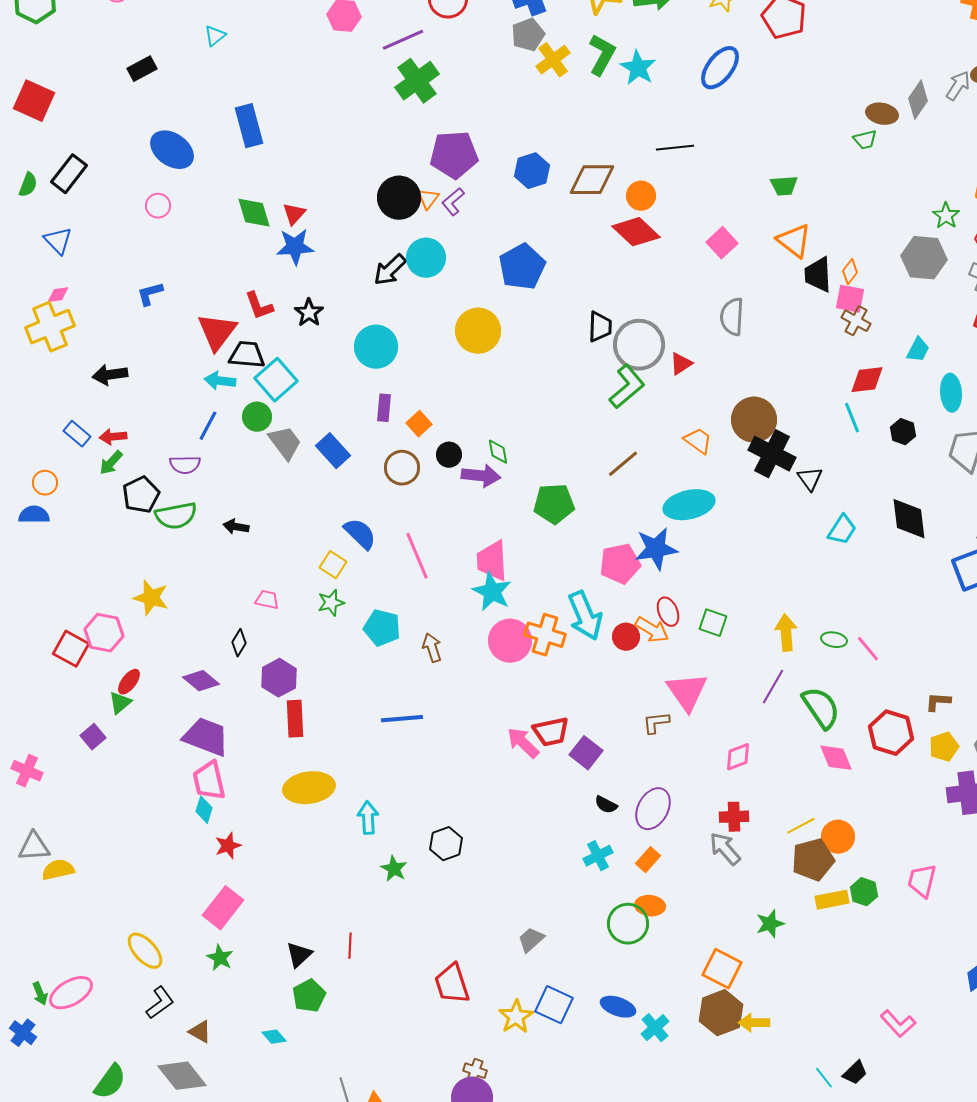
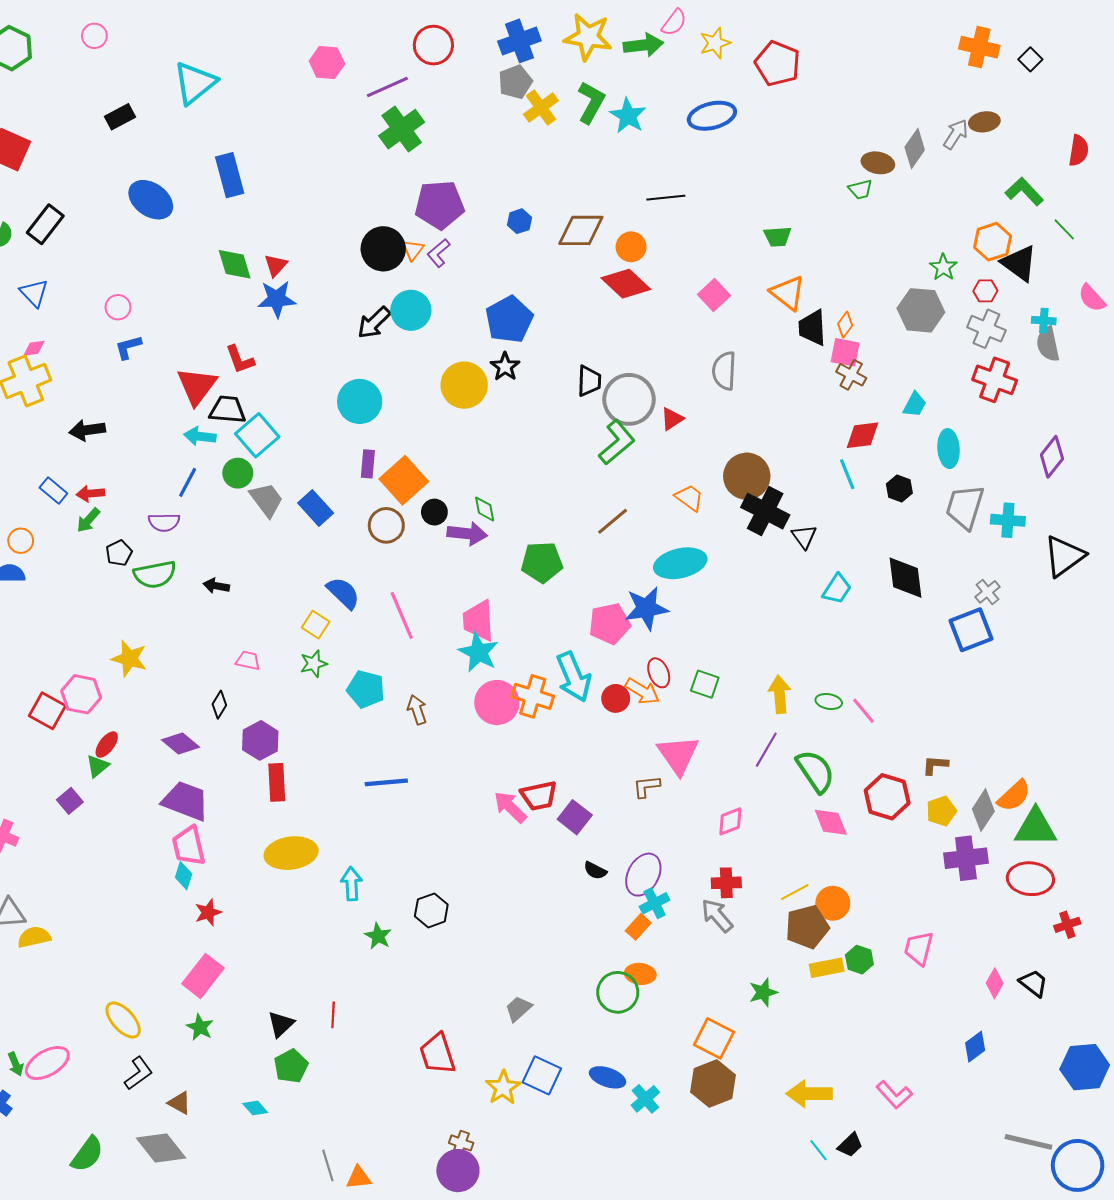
cyan triangle: (215, 36) -> (195, 83), size x2.0
blue ellipse: (720, 68) -> (712, 116), turned 39
blue hexagon: (532, 171) -> (519, 221), size x0.7
pink circle: (158, 206) -> (118, 307), moved
black star: (309, 313) -> (505, 367), moved
orange square: (419, 424) -> (404, 480), size x1.8
black pentagon: (141, 495) -> (119, 553), size x0.7
cyan cross: (598, 856) -> (655, 903), moved
yellow arrow: (754, 1023) -> (809, 1094), moved, size x1.4

